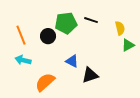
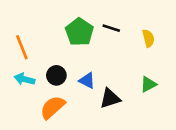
green pentagon: (66, 23) -> (79, 32), turned -30
black circle: (48, 36) -> (56, 75), moved
green triangle: (128, 45) -> (148, 84), moved

